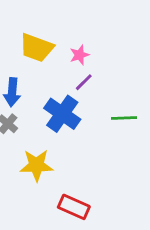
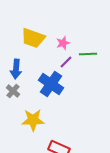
green line: (124, 118) -> (88, 54), moved

